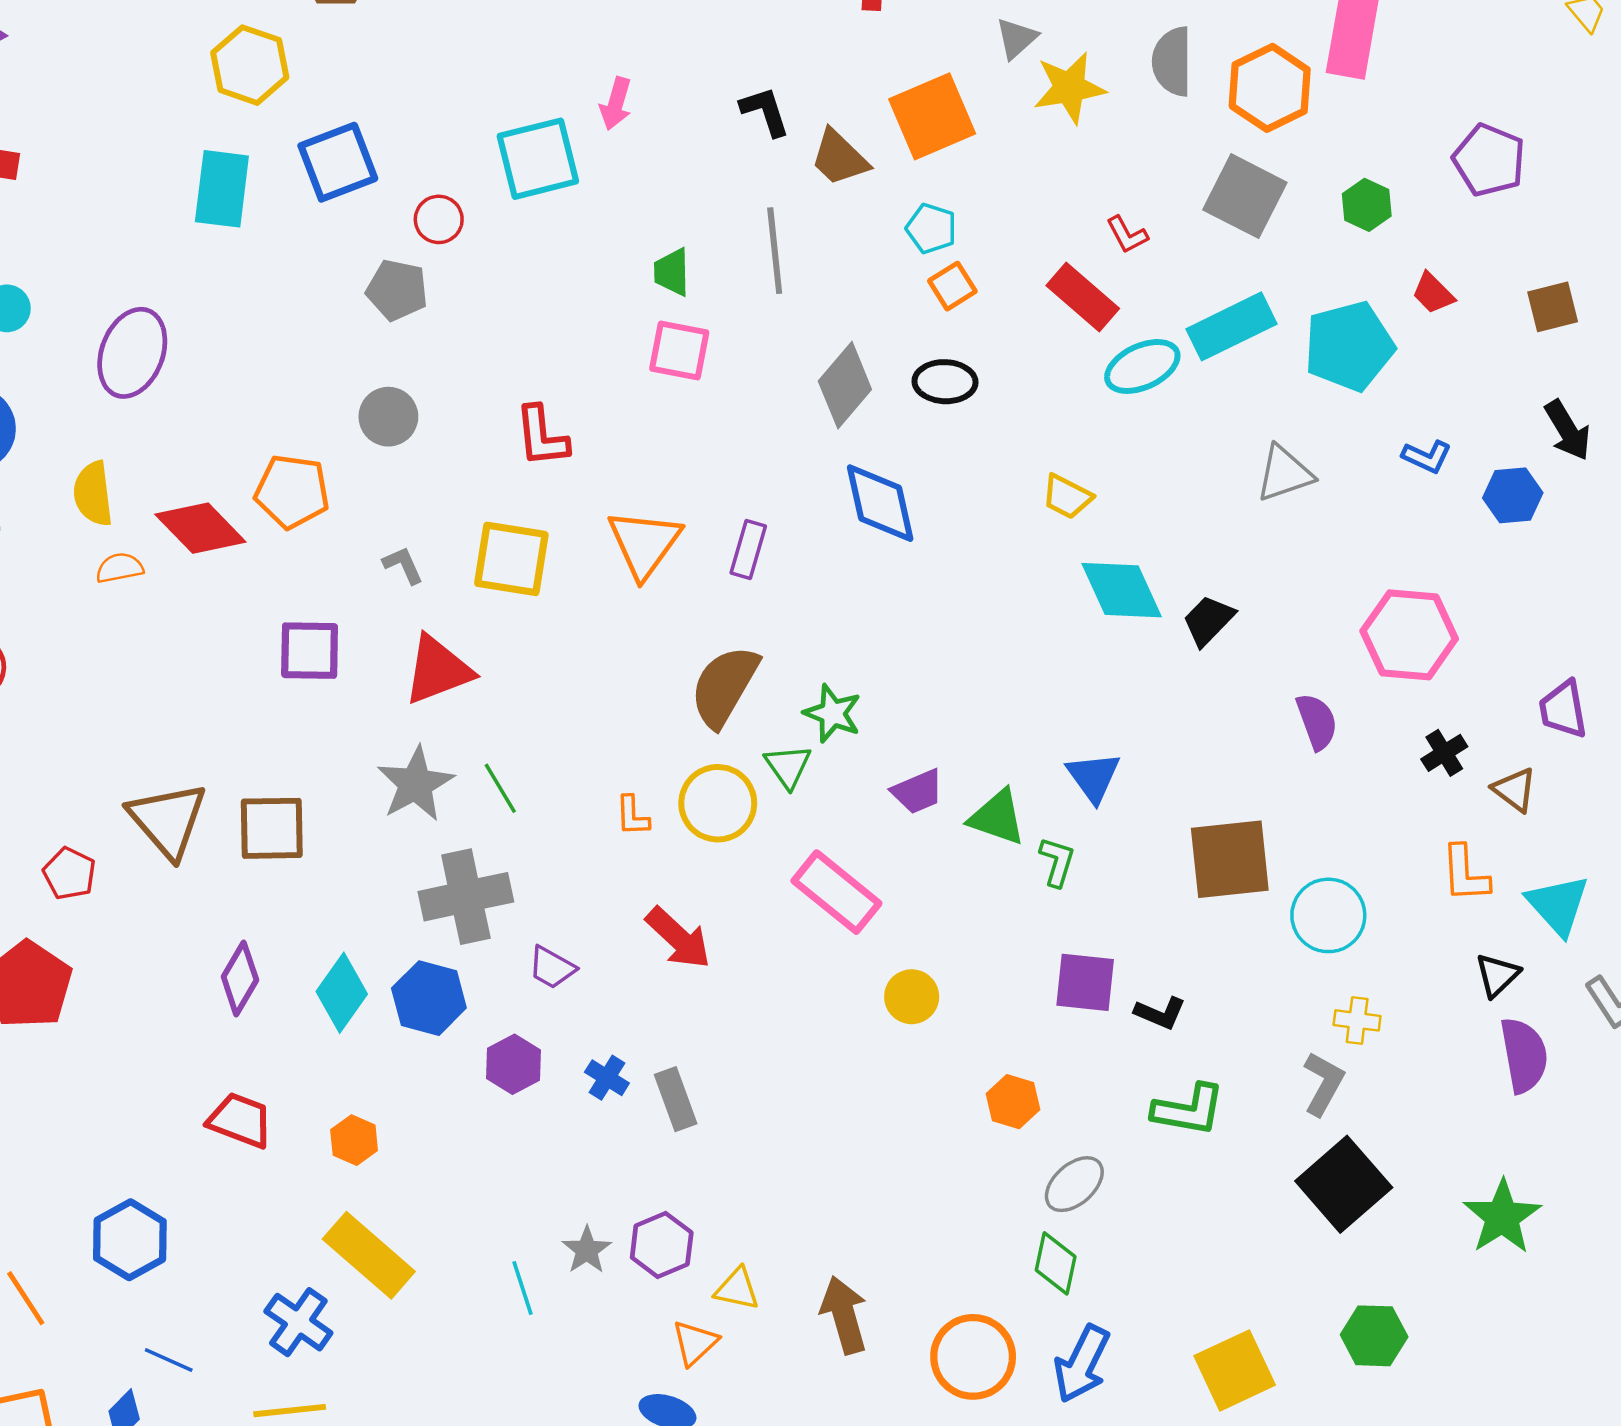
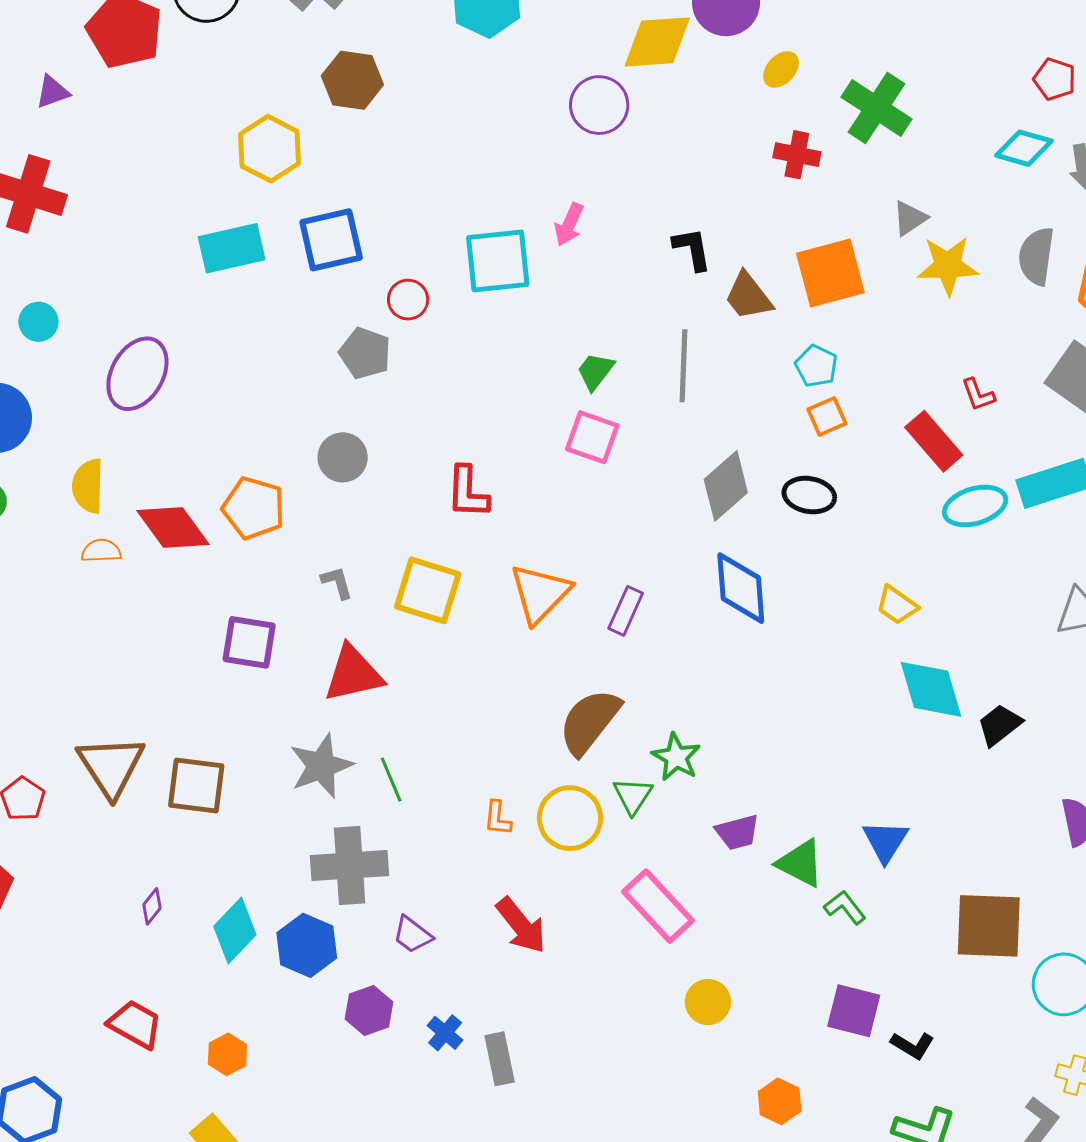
cyan rectangle: (222, 189) -> (232, 248), turned 62
green trapezoid: (672, 272) -> (595, 371), turned 30
green L-shape: (1057, 862) -> (845, 907), turned -63
purple diamond: (240, 978) -> (152, 906), size x0.6

